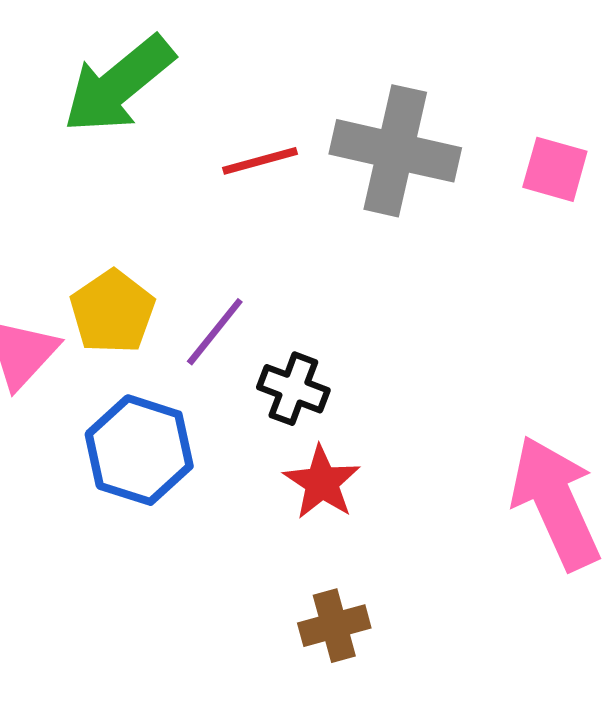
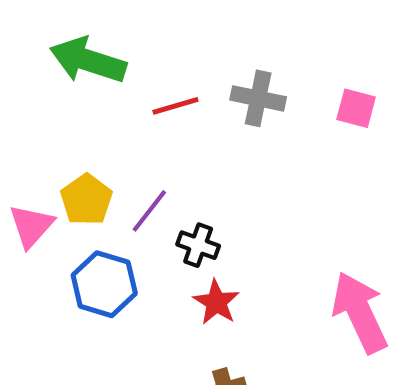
green arrow: (119, 84) -> (88, 60), turned 58
gray cross: (395, 151) -> (258, 98), size x0.7

